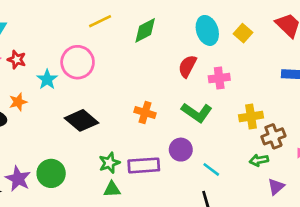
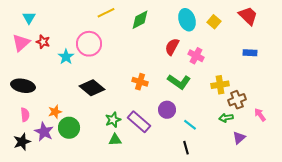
pink cross: (219, 78) -> (196, 56), turned 35
orange star: (18, 102) -> (55, 112), moved
purple rectangle: (144, 165) -> (139, 122), turned 45

